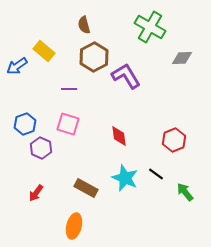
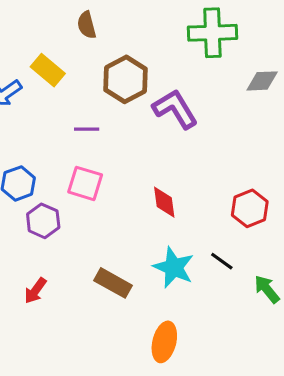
brown semicircle: (84, 25) -> (87, 25), moved
green cross: (150, 27) -> (212, 33), turned -32
orange ellipse: (74, 226) -> (164, 342), moved

